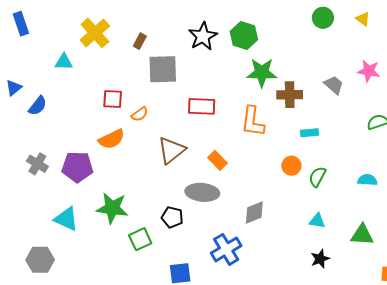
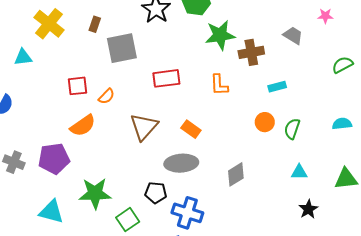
pink star: (369, 71) -> (325, 16), size x0.7
orange L-shape: (253, 122) -> (219, 85), size x0.7
blue cross: (226, 249) -> (187, 213), moved, turned -32

